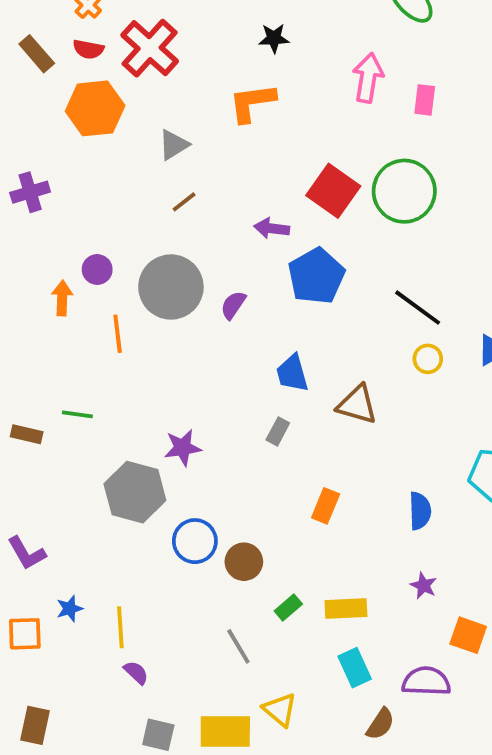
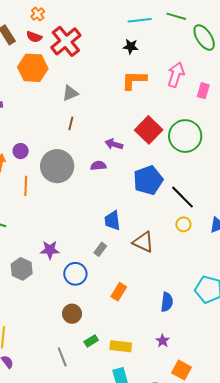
orange L-shape: (252, 103) -> (134, 80), moved
brown line: (184, 202) -> (71, 123), turned -48
blue pentagon: (316, 276) -> (148, 180), moved
purple semicircle: (233, 305) -> (98, 166), moved, turned 42
gray hexagon: (135, 492) -> (22, 269), size x0.7
blue circle: (195, 541) -> (75, 274), moved

